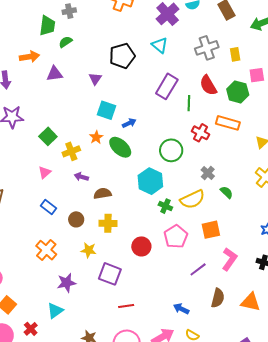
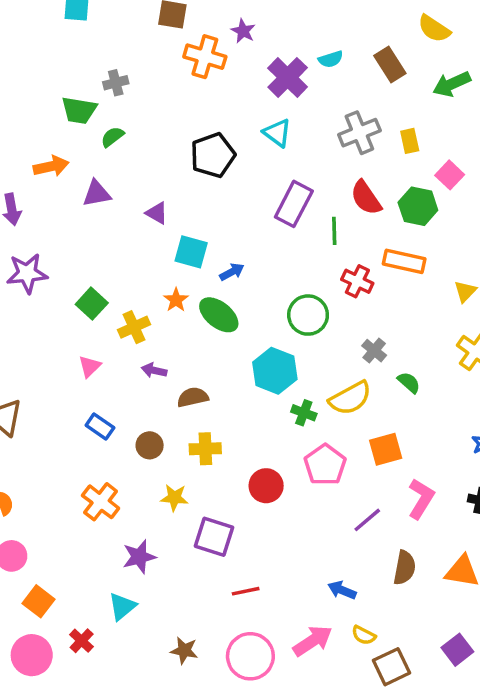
green trapezoid: (47, 26) -> (79, 110), turned 95
pink square: (257, 75) -> (450, 175), turned -35
purple triangle: (95, 79) -> (157, 213), moved, turned -32

